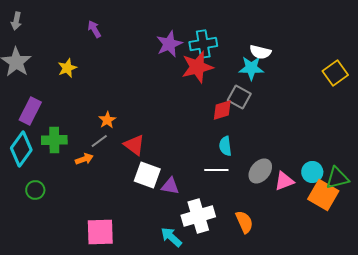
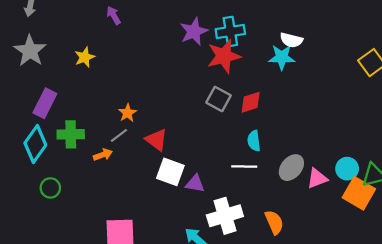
gray square: (239, 97) -> (219, 99), moved

